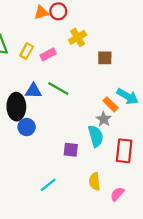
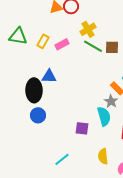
green line: (58, 88) -> (93, 46), moved
blue circle: (27, 127) -> (38, 115), moved

